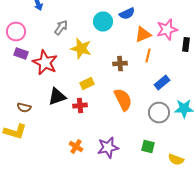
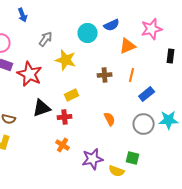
pink star: (167, 30) -> (152, 29), moved
orange line: (148, 56) -> (132, 75), moved
orange semicircle: (123, 100) -> (110, 119), moved, size x0.6
orange cross: (76, 147) -> (63, 145), moved
yellow semicircle: (176, 160) -> (117, 171), moved

